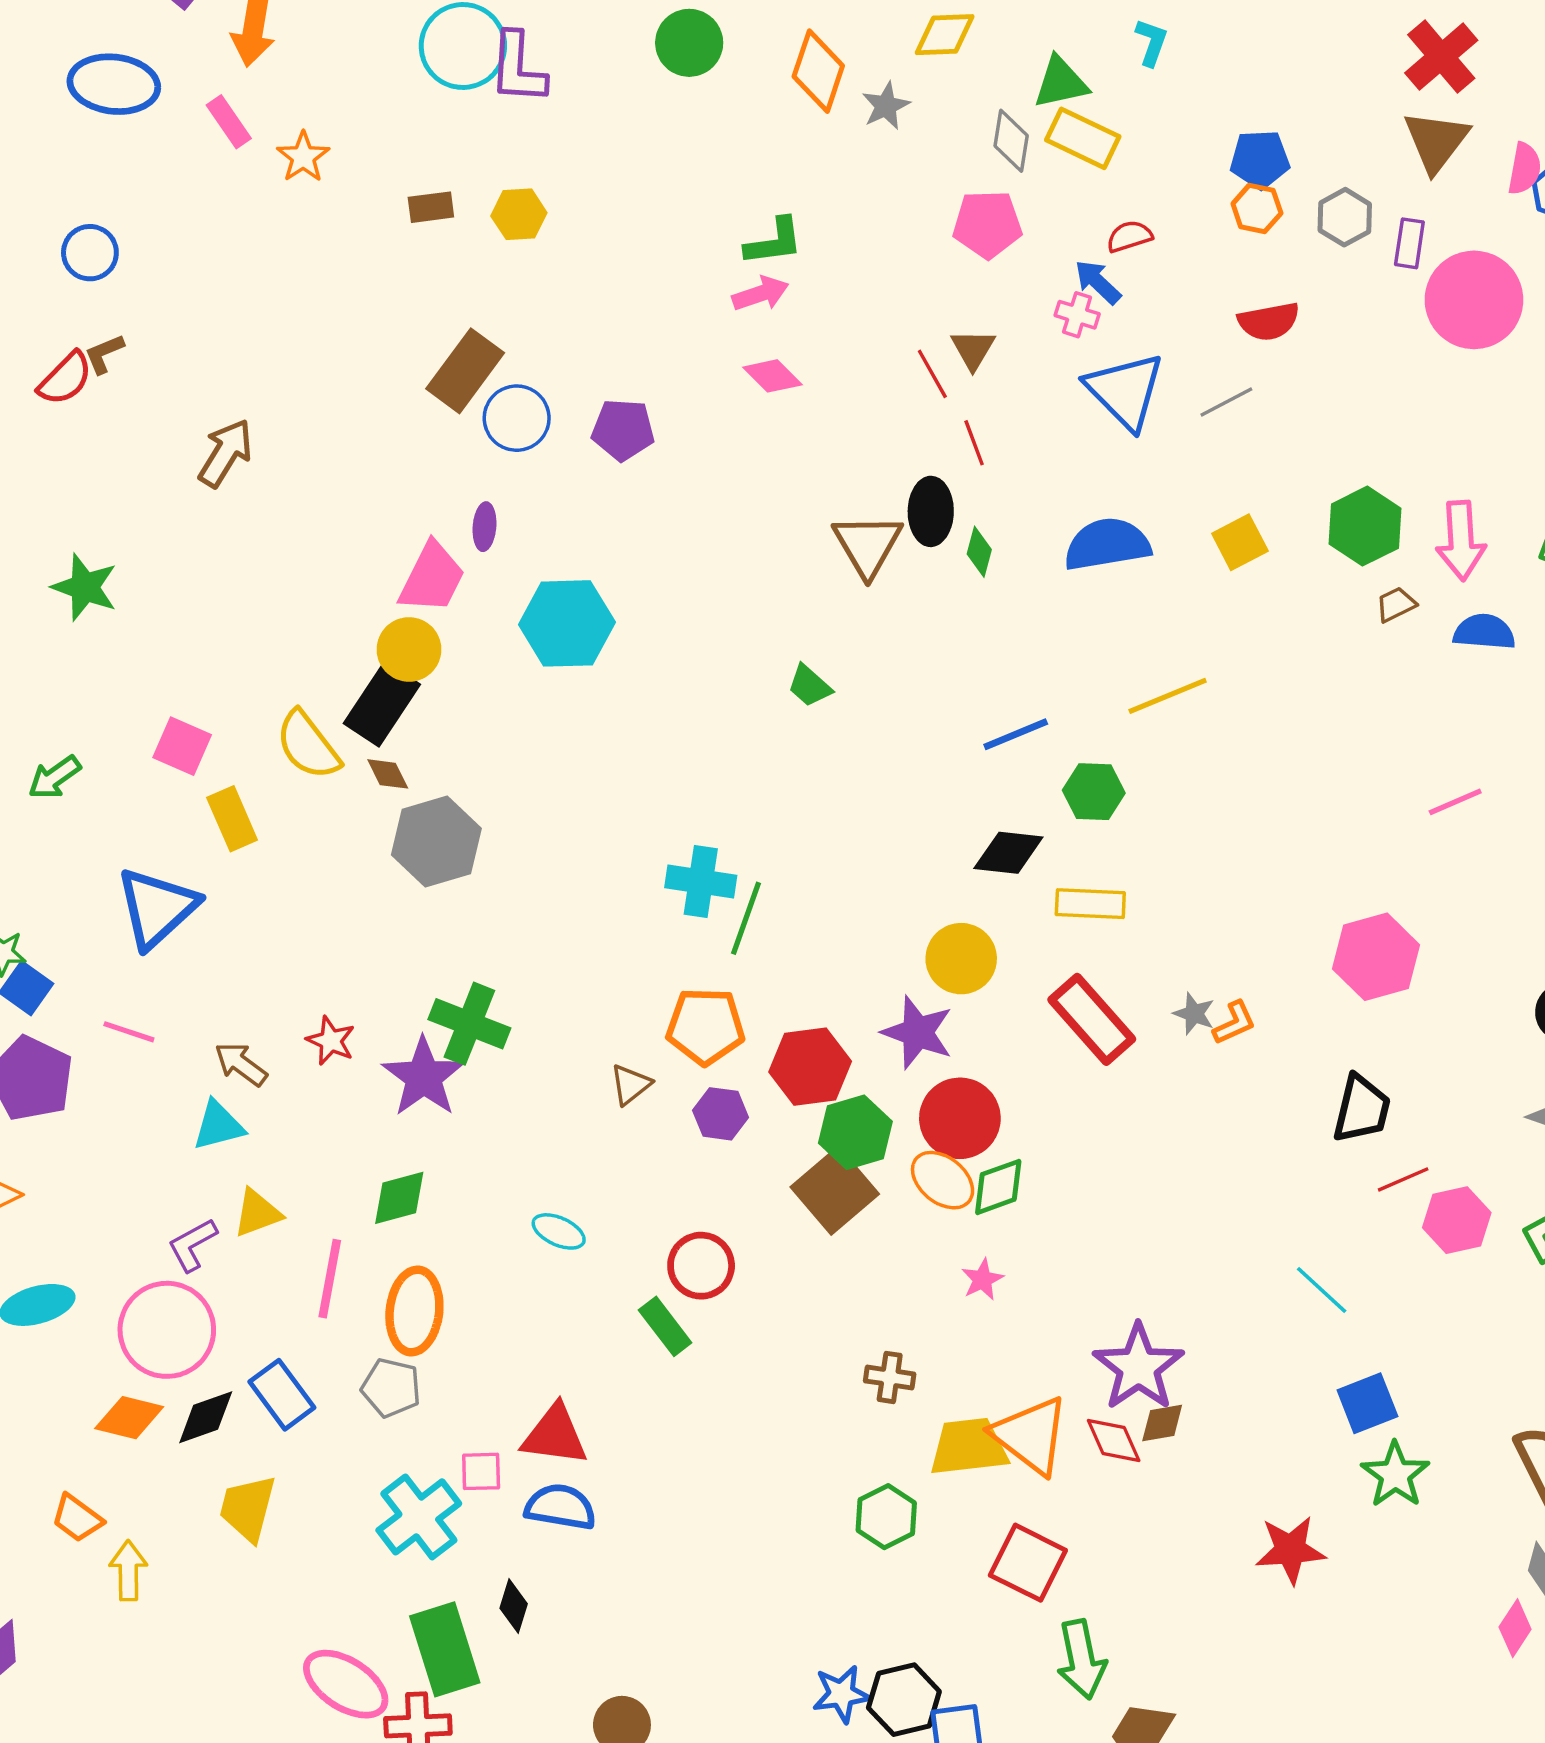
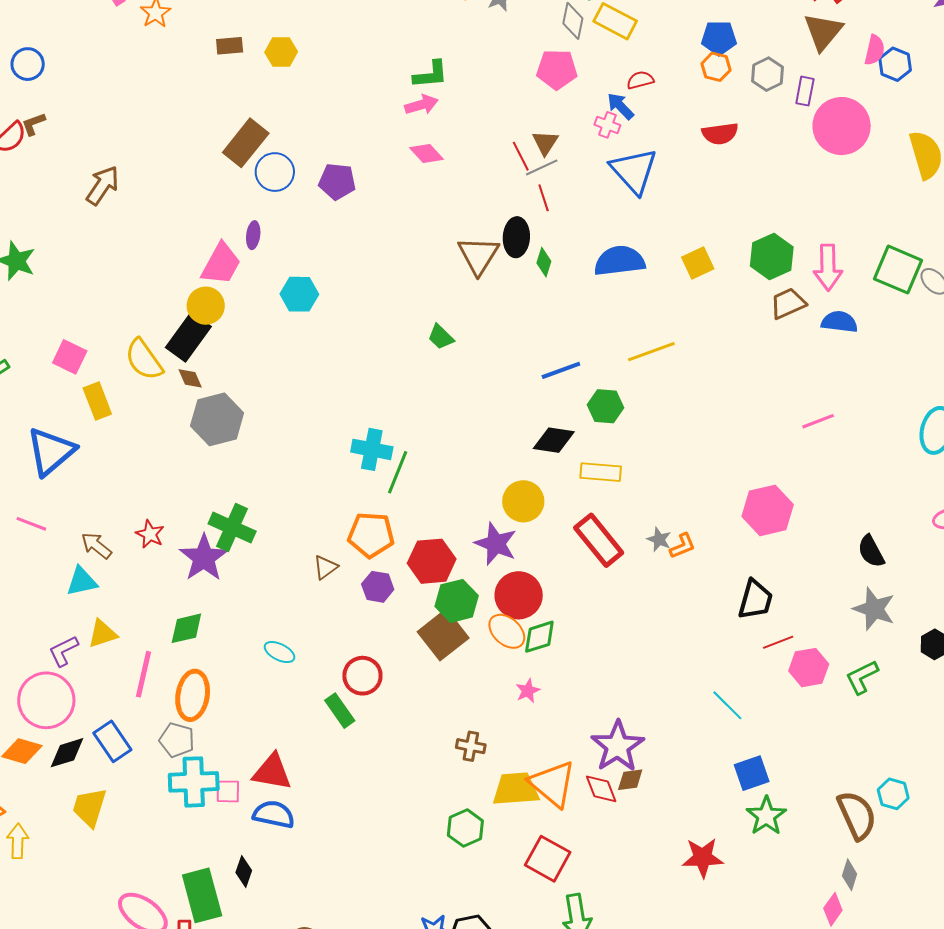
gray line: (1226, 402) -> (542, 167), moved
brown trapezoid: (1396, 604) -> (788, 303), size x1.5
cyan hexagon: (567, 623) -> (299, 294), size x0.7
cyan cross: (419, 1517) -> (194, 782), moved, turned 33

